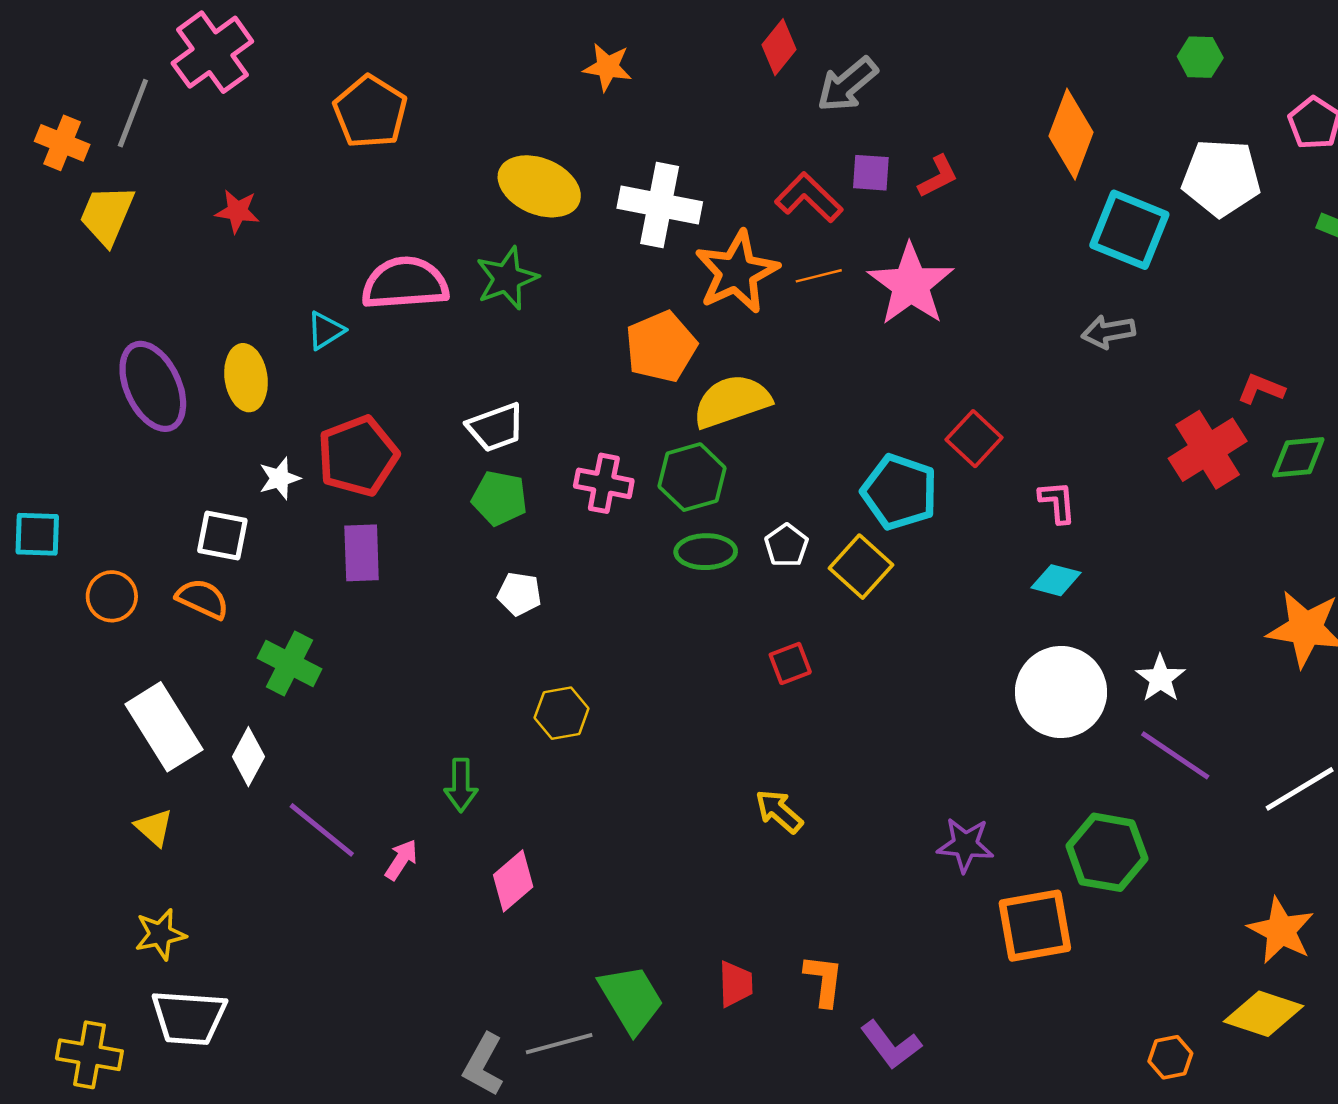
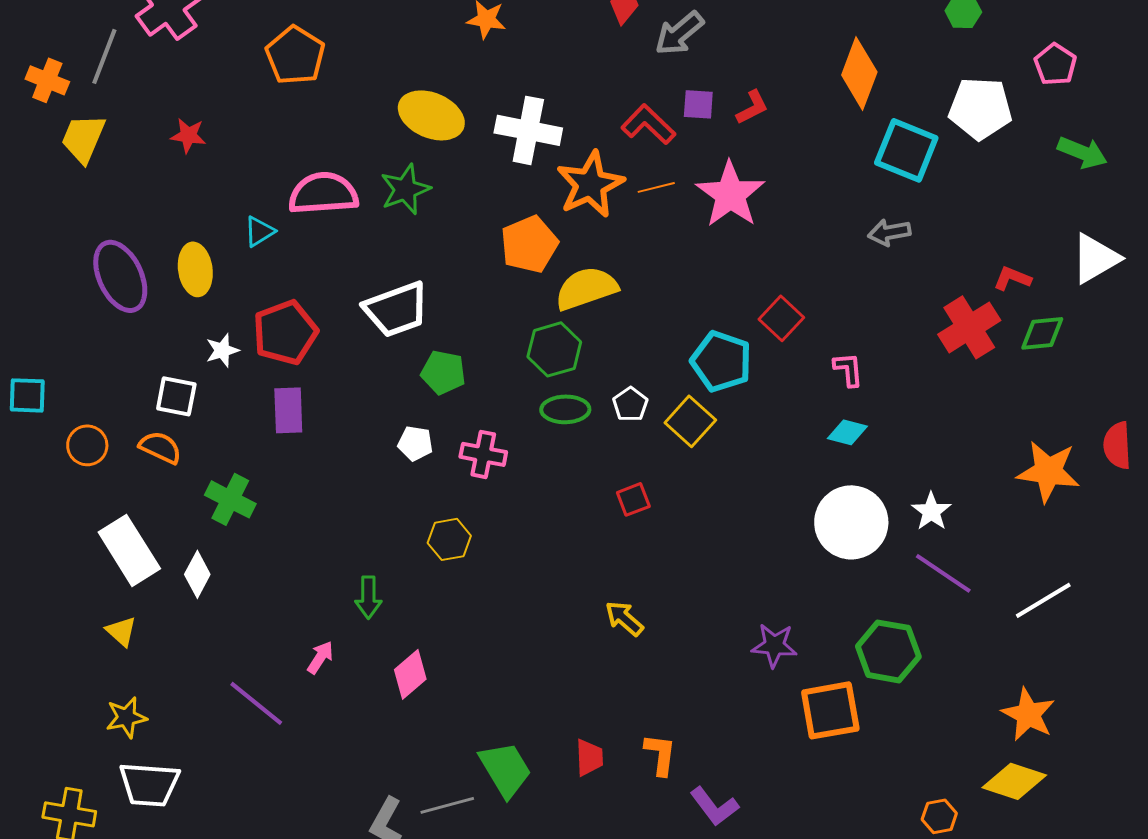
white trapezoid: (496, 427) -> (396, 309), size x1.4
pink cross: (604, 483) -> (483, 454), moved
green pentagon: (499, 498) -> (443, 372), moved
purple line: (322, 830) -> (256, 703), moved

